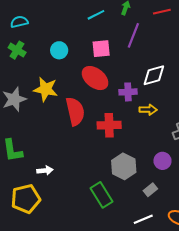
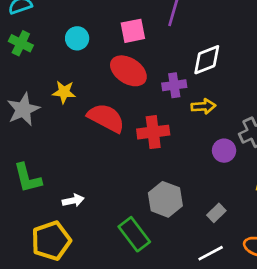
yellow star: (46, 89) -> (64, 92), size x0.7
red semicircle: (75, 111) -> (106, 118), turned -44
purple circle: (162, 161) -> (224, 151), moved
gray hexagon: (124, 166) -> (165, 199), moved
green rectangle: (102, 195) -> (134, 234), moved

